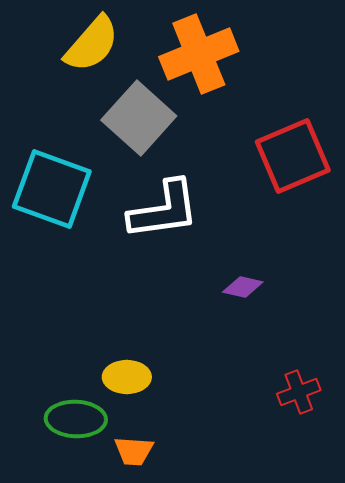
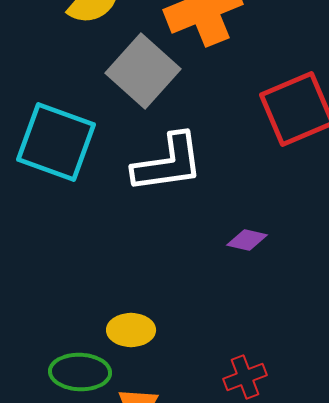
red cross: (299, 392) -> (245, 377), moved

